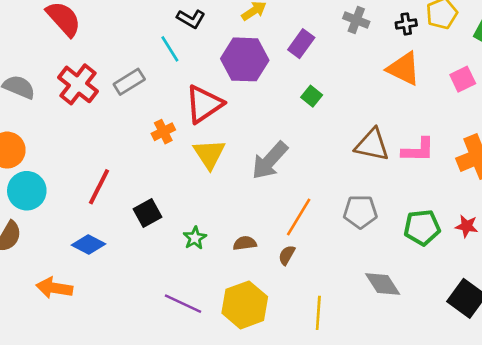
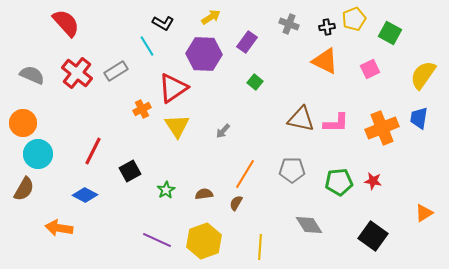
gray arrow: (270, 161) -> (223, 131), size x0.5

